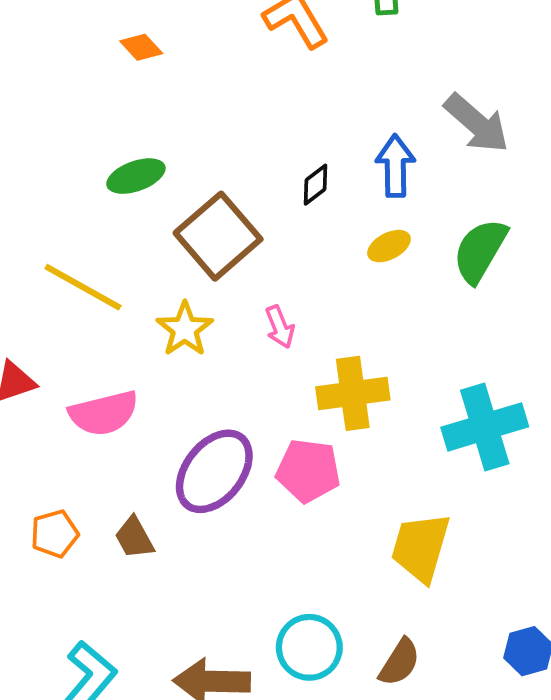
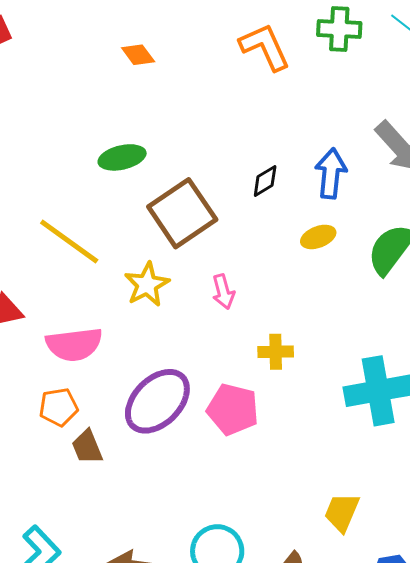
yellow cross: (353, 393) -> (276, 352), size x0.6
orange pentagon: (55, 534) -> (59, 407), moved
yellow trapezoid: (421, 547) -> (342, 512), moved, size x0.7

